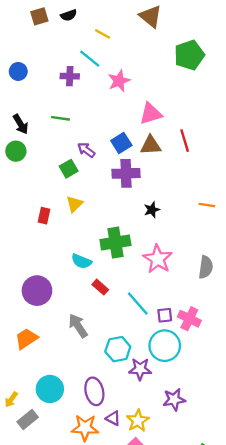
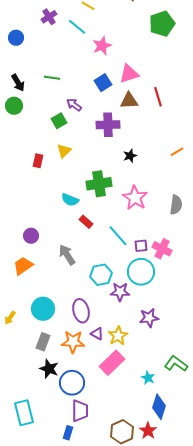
purple cross: (70, 76) -> (49, 17), moved, turned -35
blue square: (121, 143) -> (103, 83), moved
orange line: (207, 205) -> (177, 152), turned -40
purple circle: (37, 291) -> (31, 236), moved, size x0.6
gray rectangle: (28, 419) -> (43, 342), moved, turned -30

